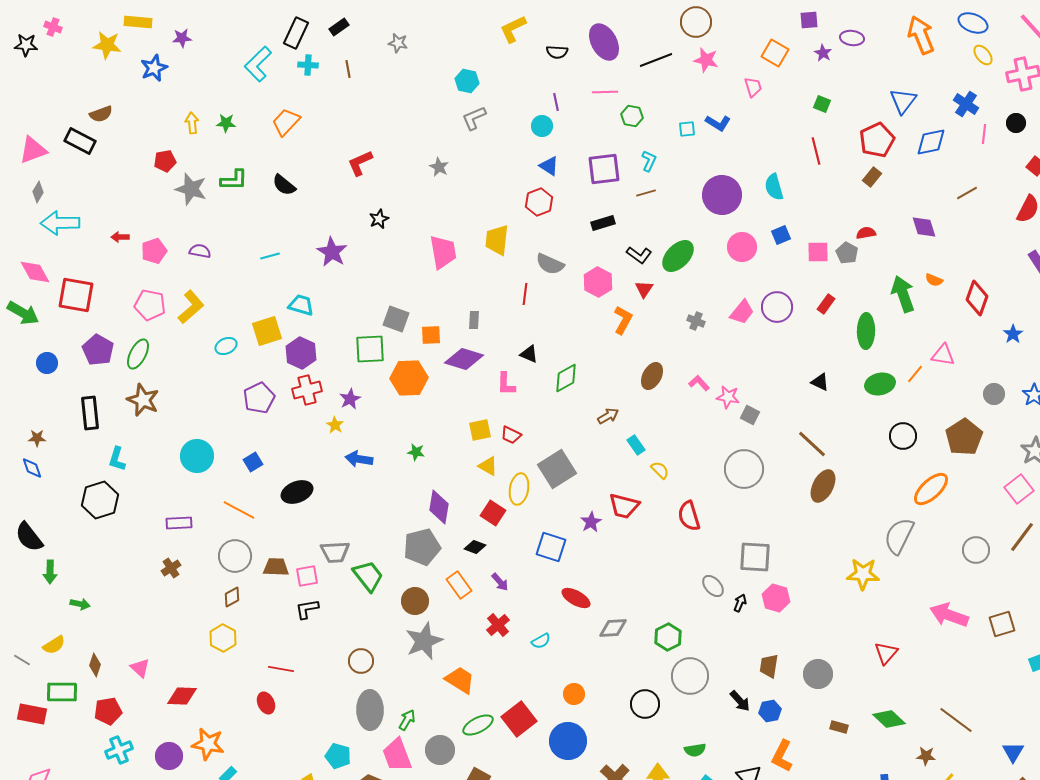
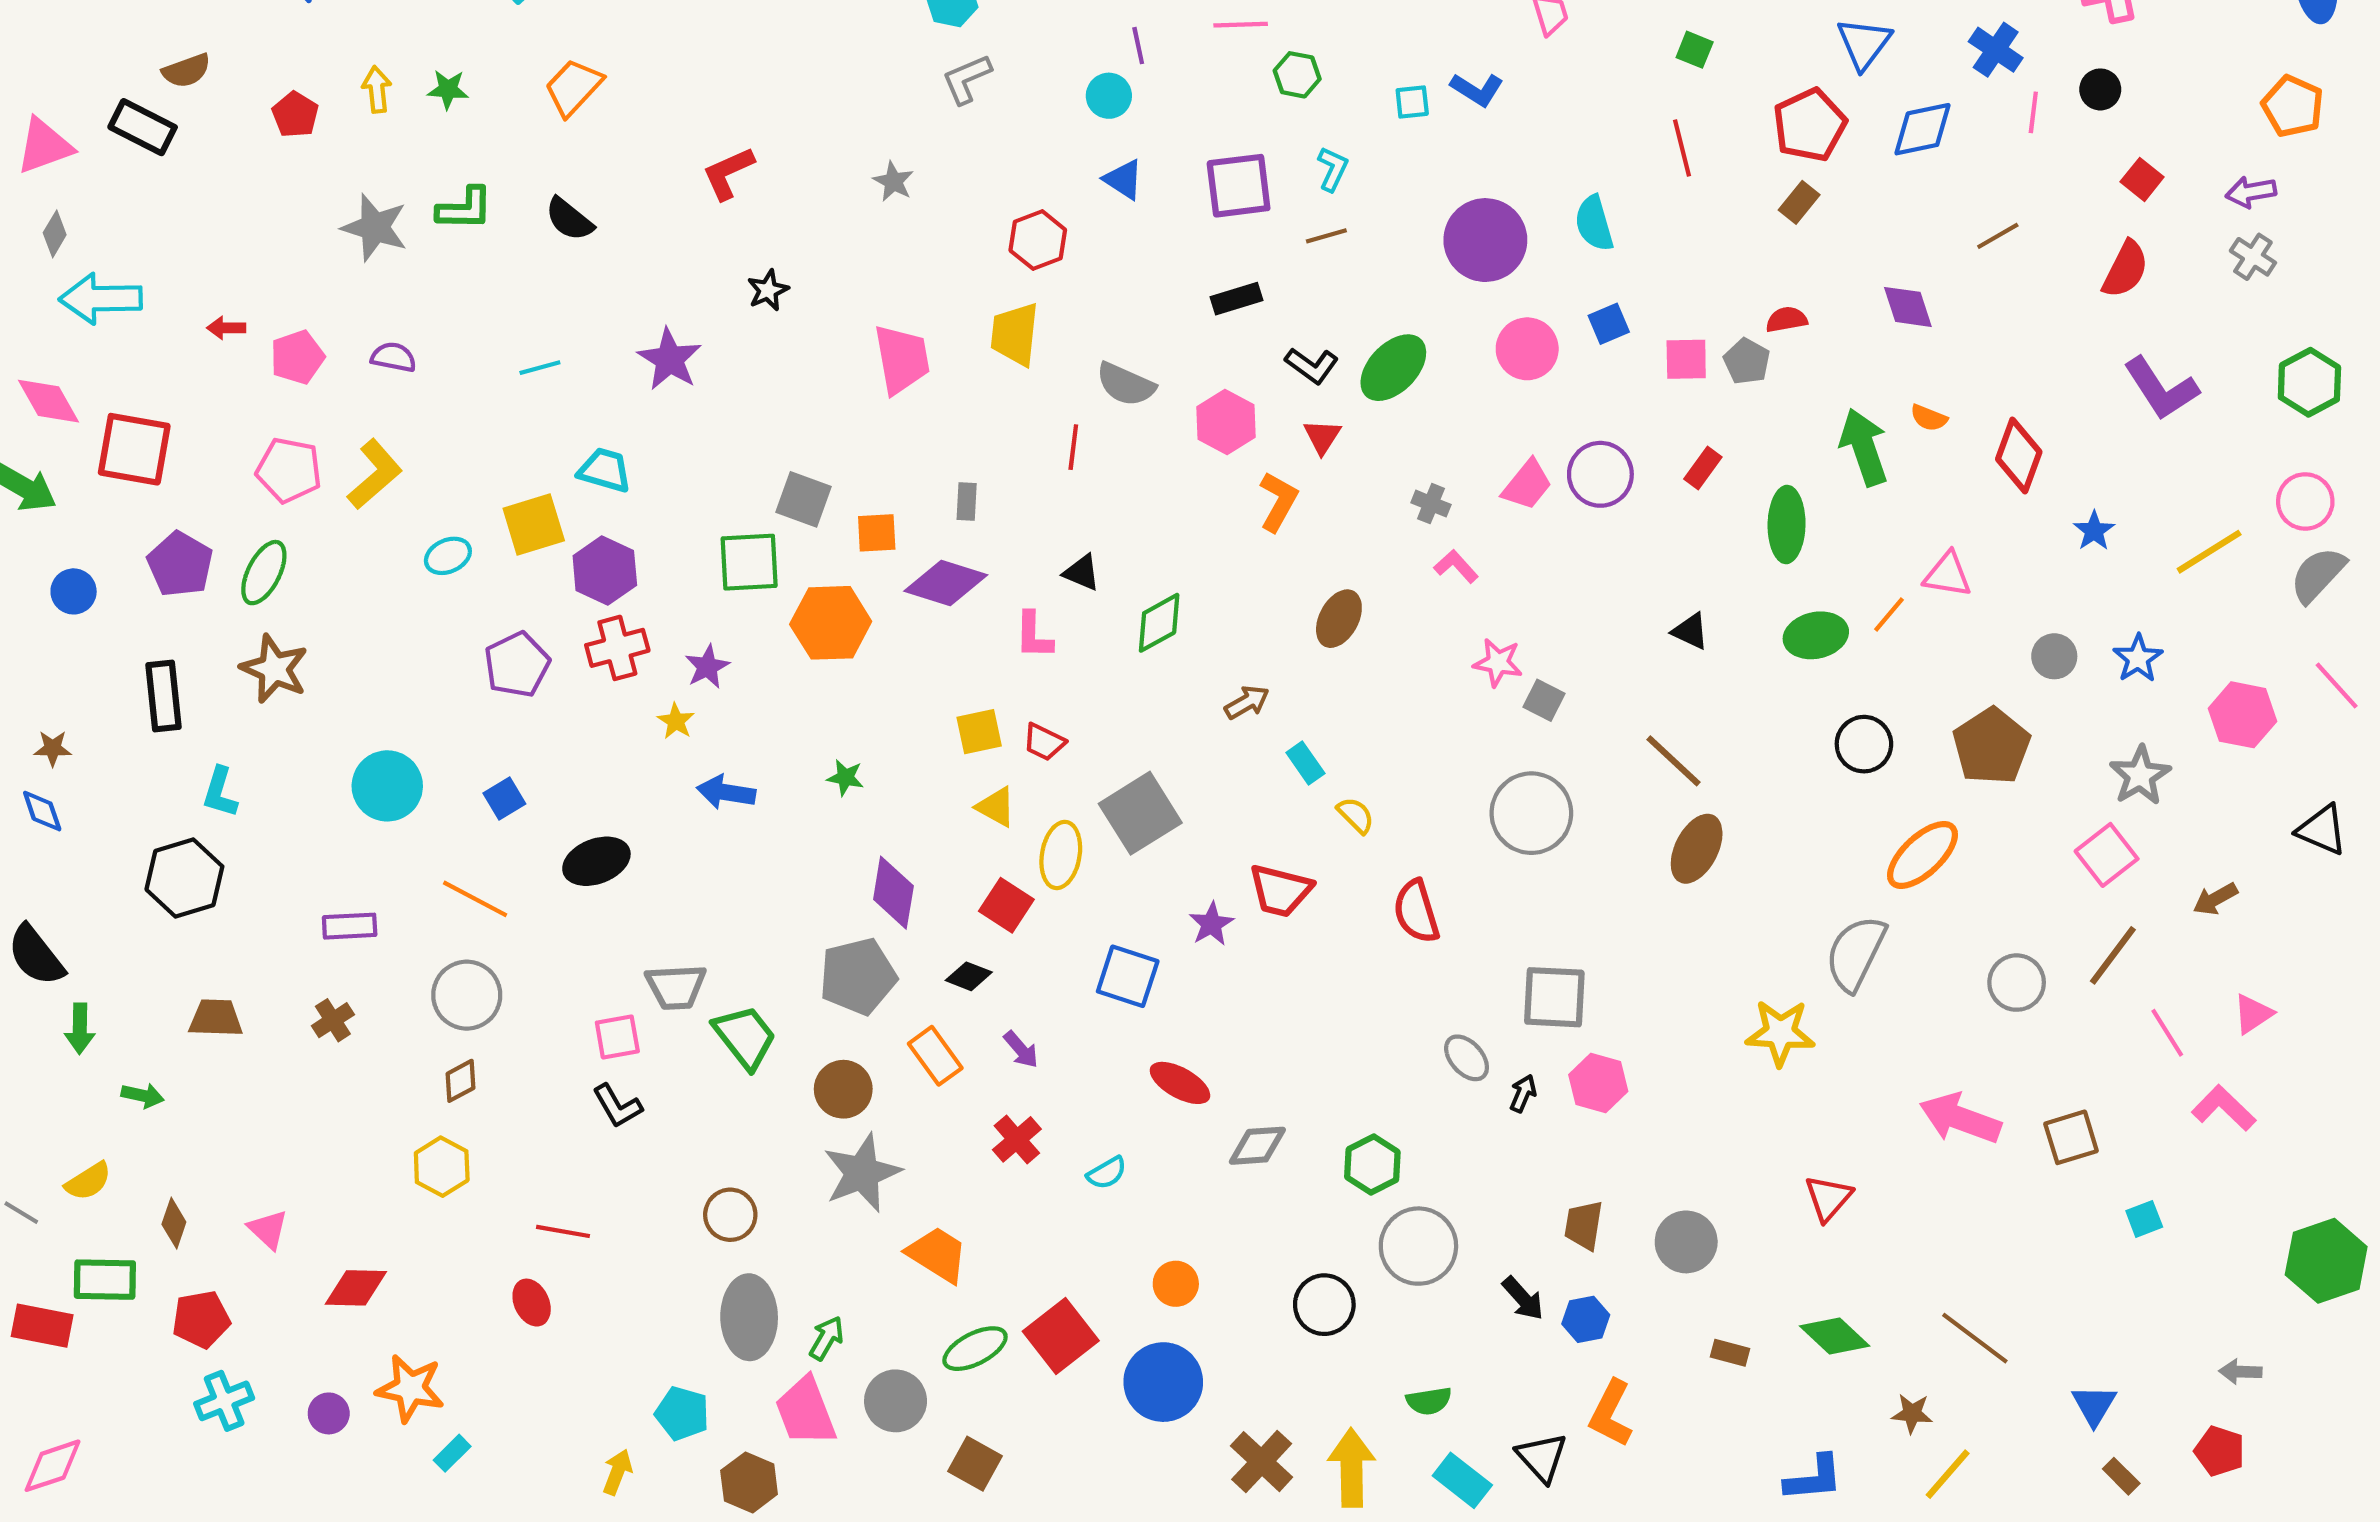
red pentagon: (165, 161) -> (295, 115), moved, turned -30
red hexagon: (539, 202) -> (1038, 240), moved
pink L-shape: (699, 383) -> (1456, 566), moved
brown trapezoid: (276, 567) -> (216, 1018), moved
black L-shape: (307, 609) -> (617, 1106), turned -110
purple circle: (169, 756) -> (329, 1413), size x0.7

